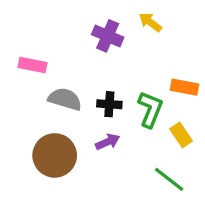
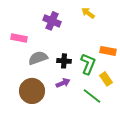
purple cross: (108, 36) -> (52, 21), moved
gray semicircle: (65, 99) -> (38, 58), turned -36
green line: (169, 179) -> (92, 96), moved

